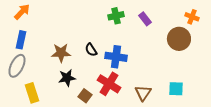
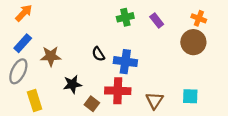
orange cross: (192, 17) -> (199, 18), moved
blue rectangle: (21, 40) -> (23, 43), turned 30
brown star: (61, 53) -> (51, 56), moved
red cross: (109, 84) -> (118, 91), turned -30

